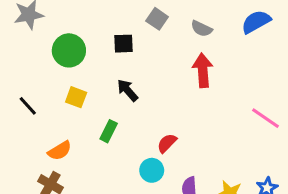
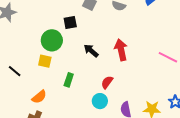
green circle: (69, 50) -> (52, 40), moved
red arrow: (203, 70) -> (121, 50), moved
black arrow: (127, 90) -> (91, 51), moved

